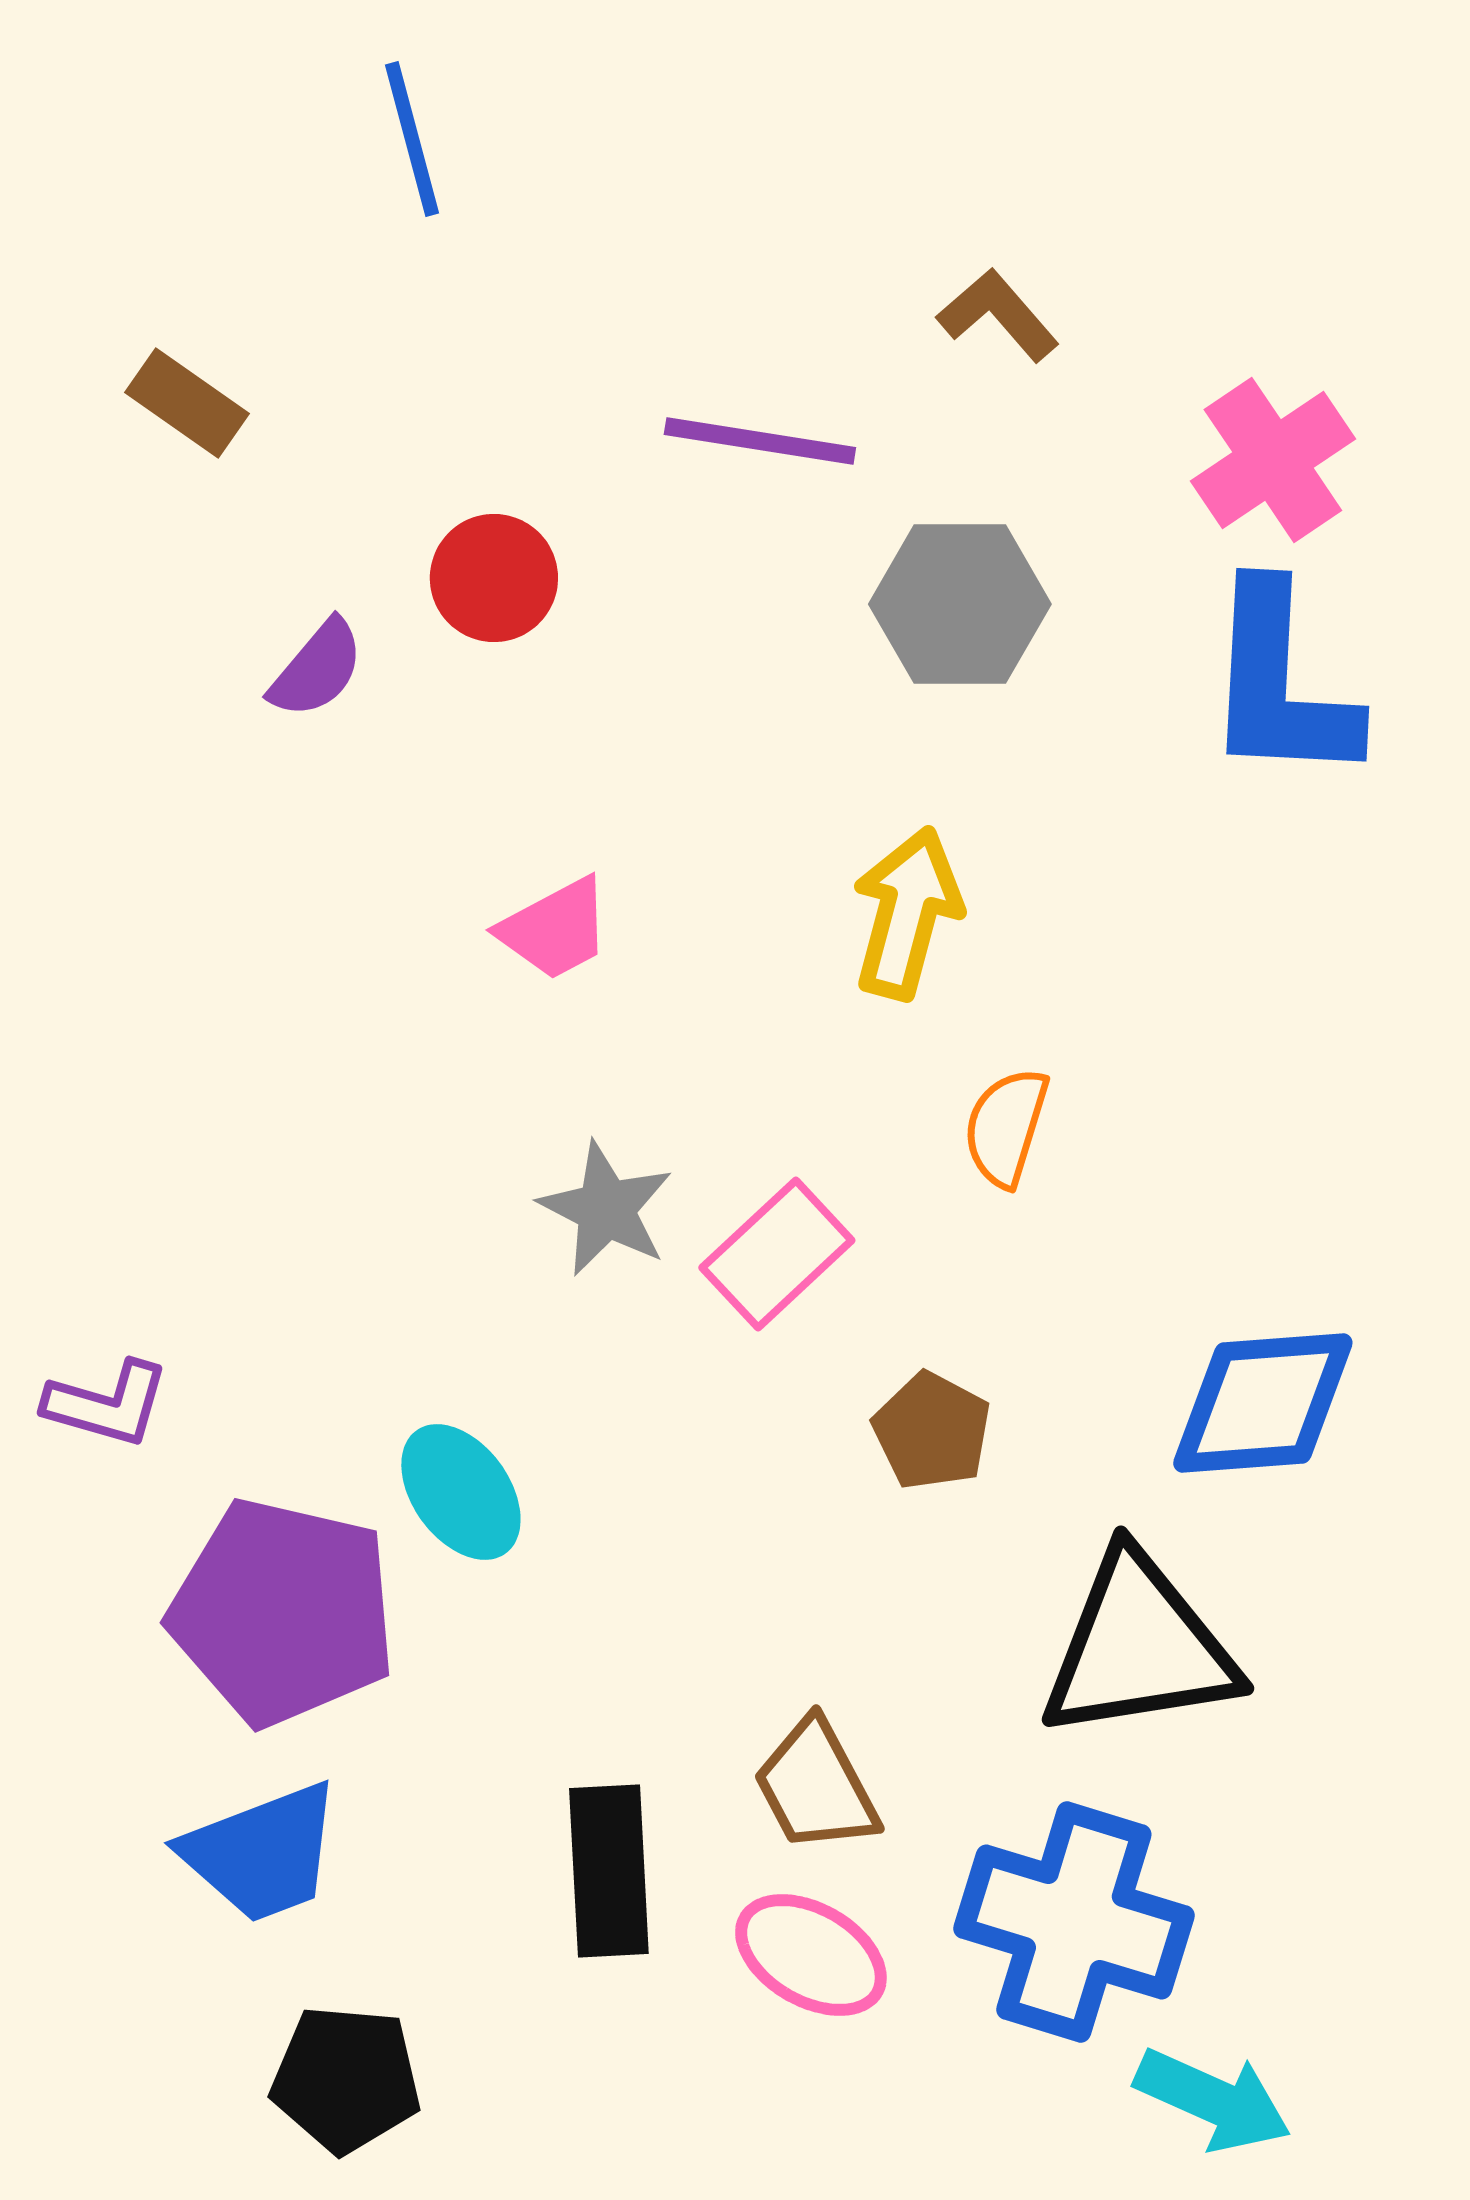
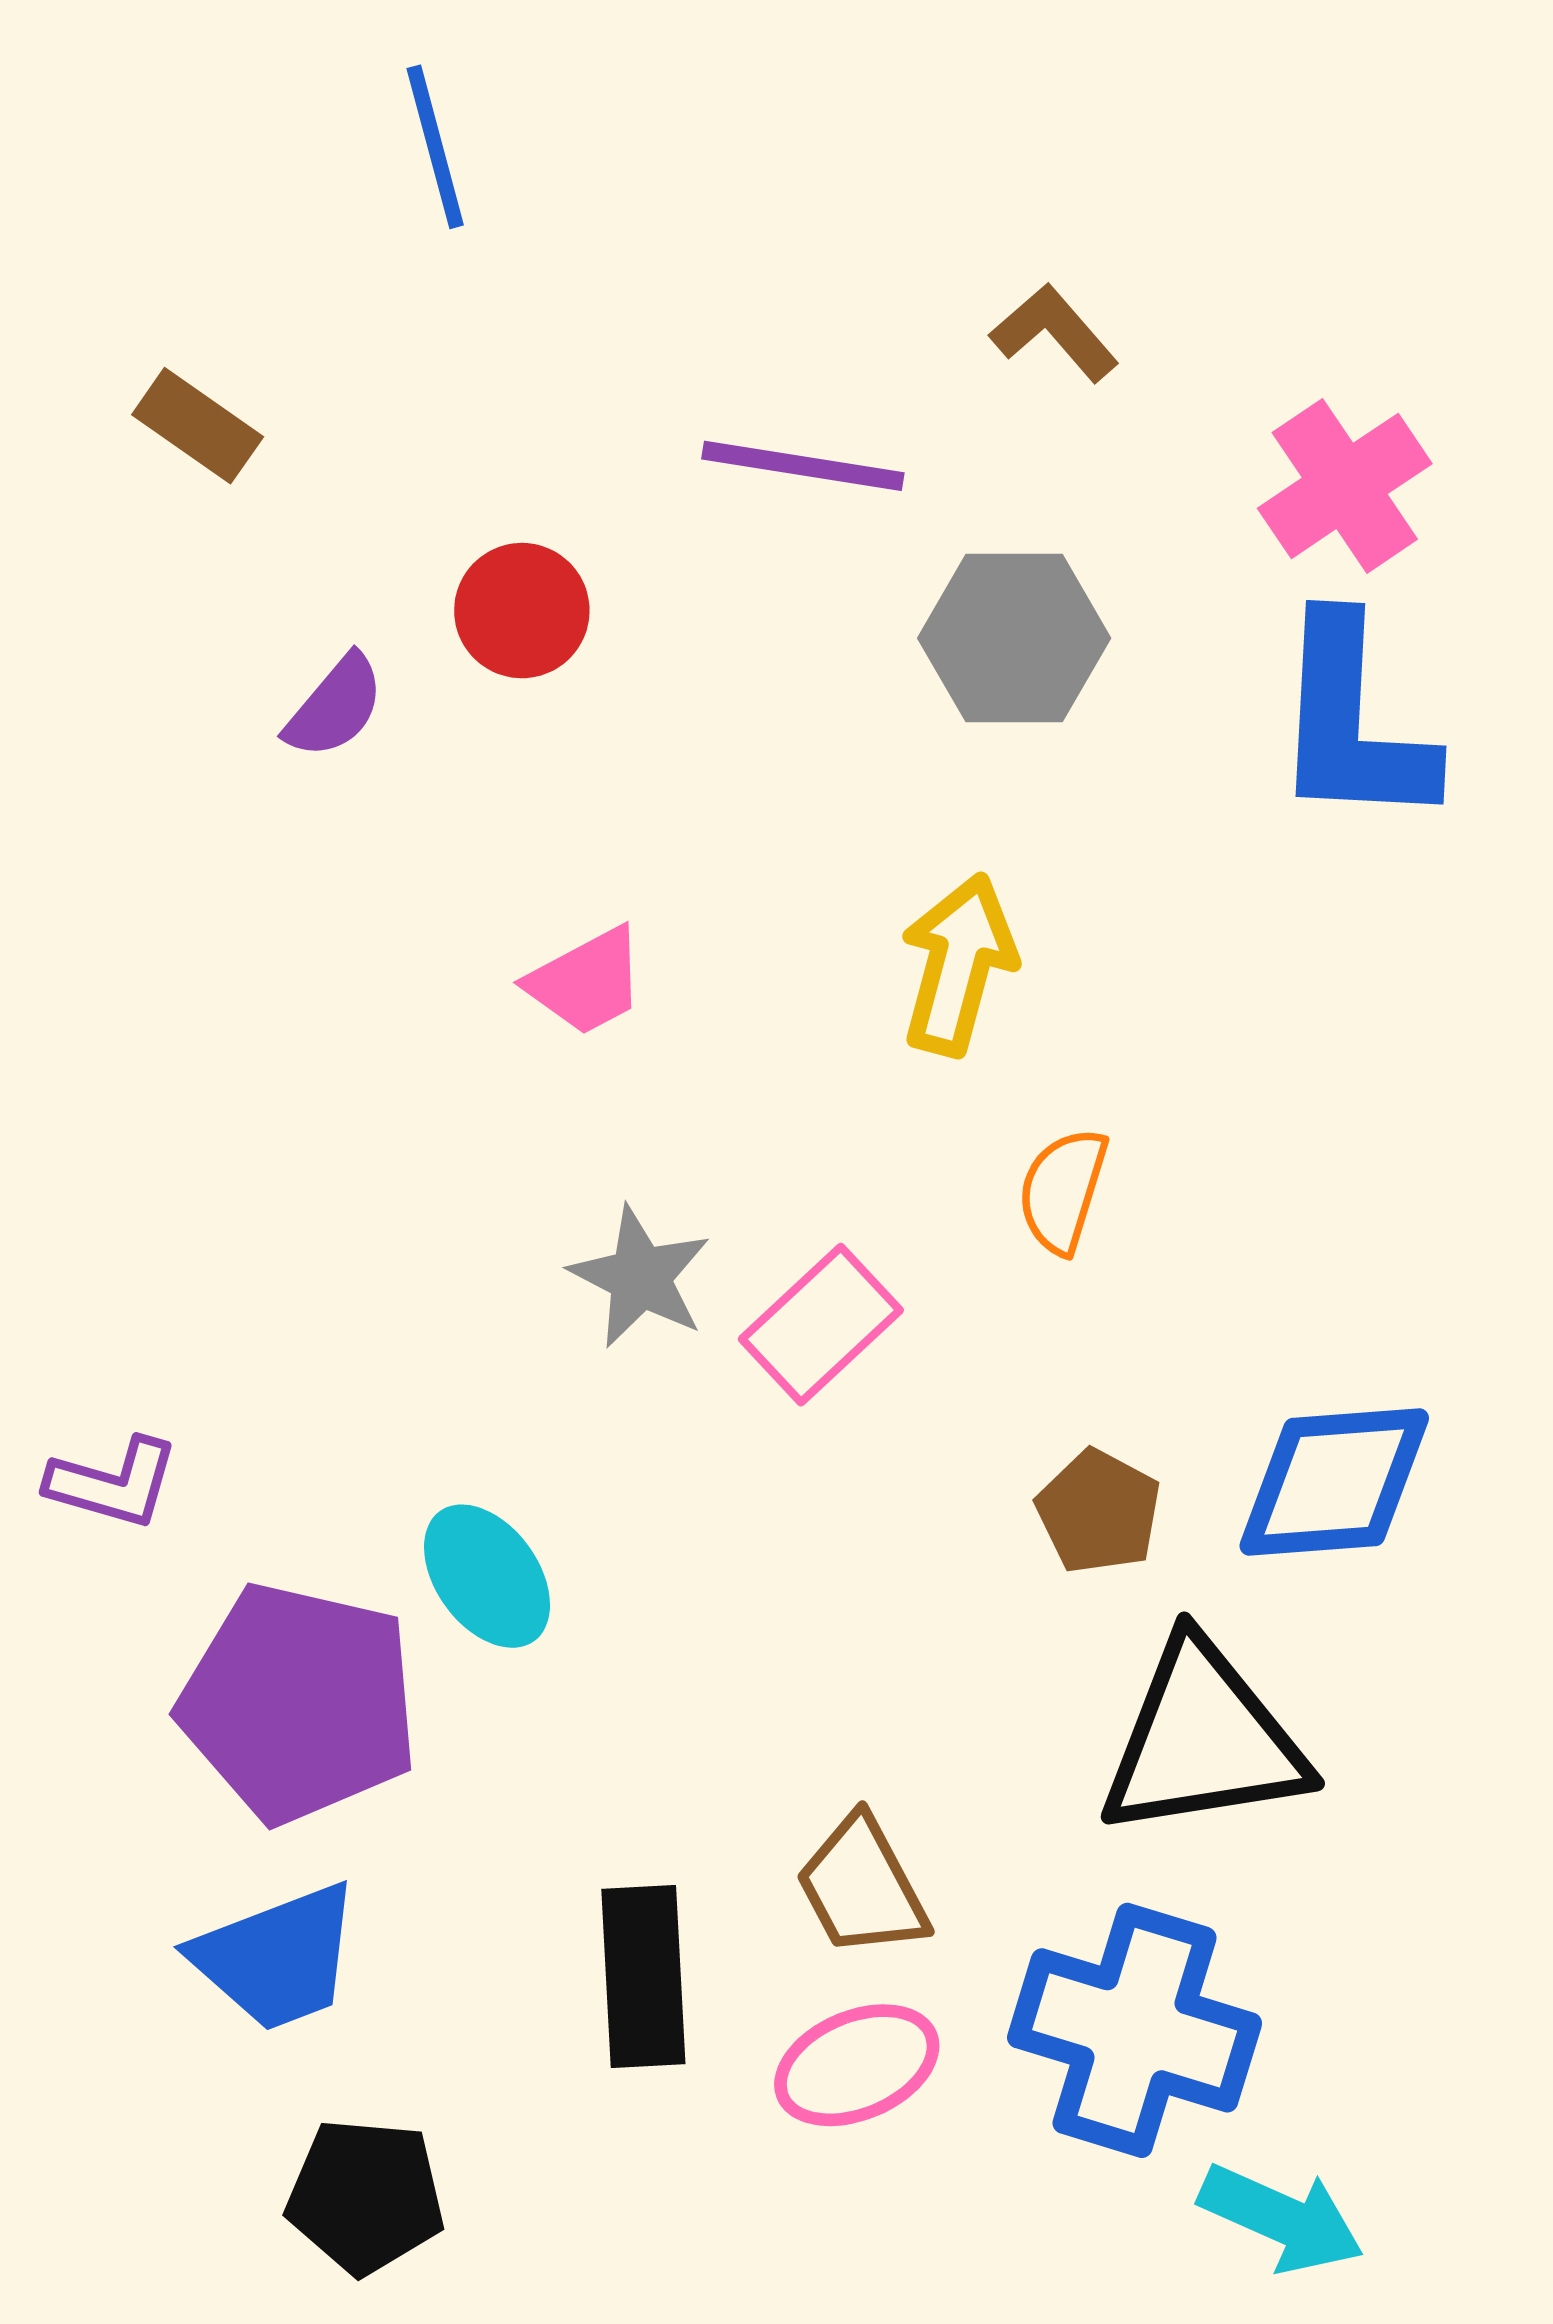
brown pentagon: (932, 1431) -> (1099, 1512), moved
pink ellipse: (811, 1955) -> (857, 2065), turned -53

